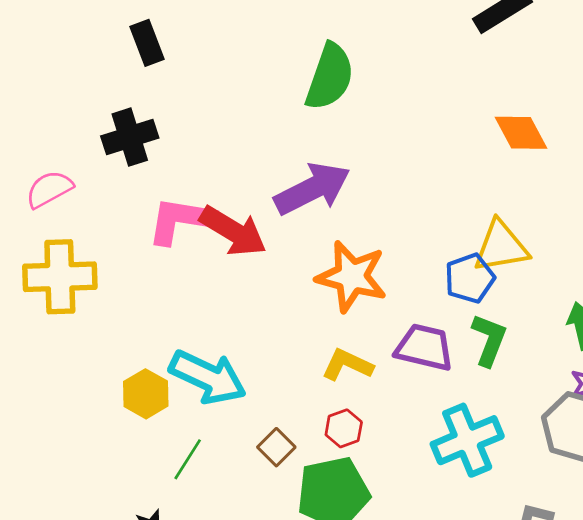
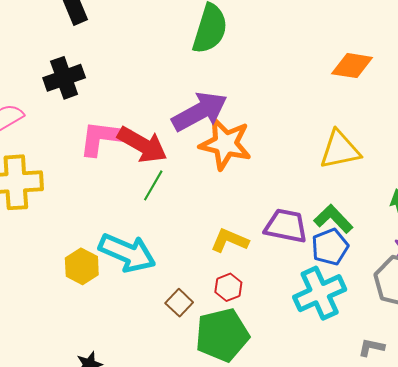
orange diamond: (521, 133) -> (352, 66), turned -51
orange star: (352, 277) -> (225, 144), moved
blue pentagon: (470, 278) -> (330, 247), moved
green L-shape: (489, 340) -> (333, 219), turned -63
green line: (188, 459) -> (153, 185), moved

